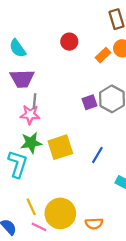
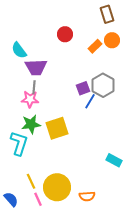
cyan semicircle: (18, 48) -> (19, 50), moved
purple trapezoid: (22, 79) -> (36, 67), moved
blue line: (97, 155) -> (90, 101), moved
pink line: (39, 227) -> (38, 199), turned 40

